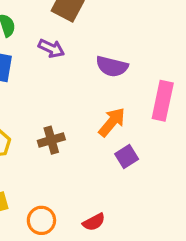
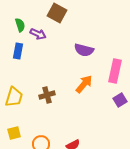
purple arrow: (51, 48) -> (38, 34), moved
purple square: (127, 156) -> (120, 100), moved

